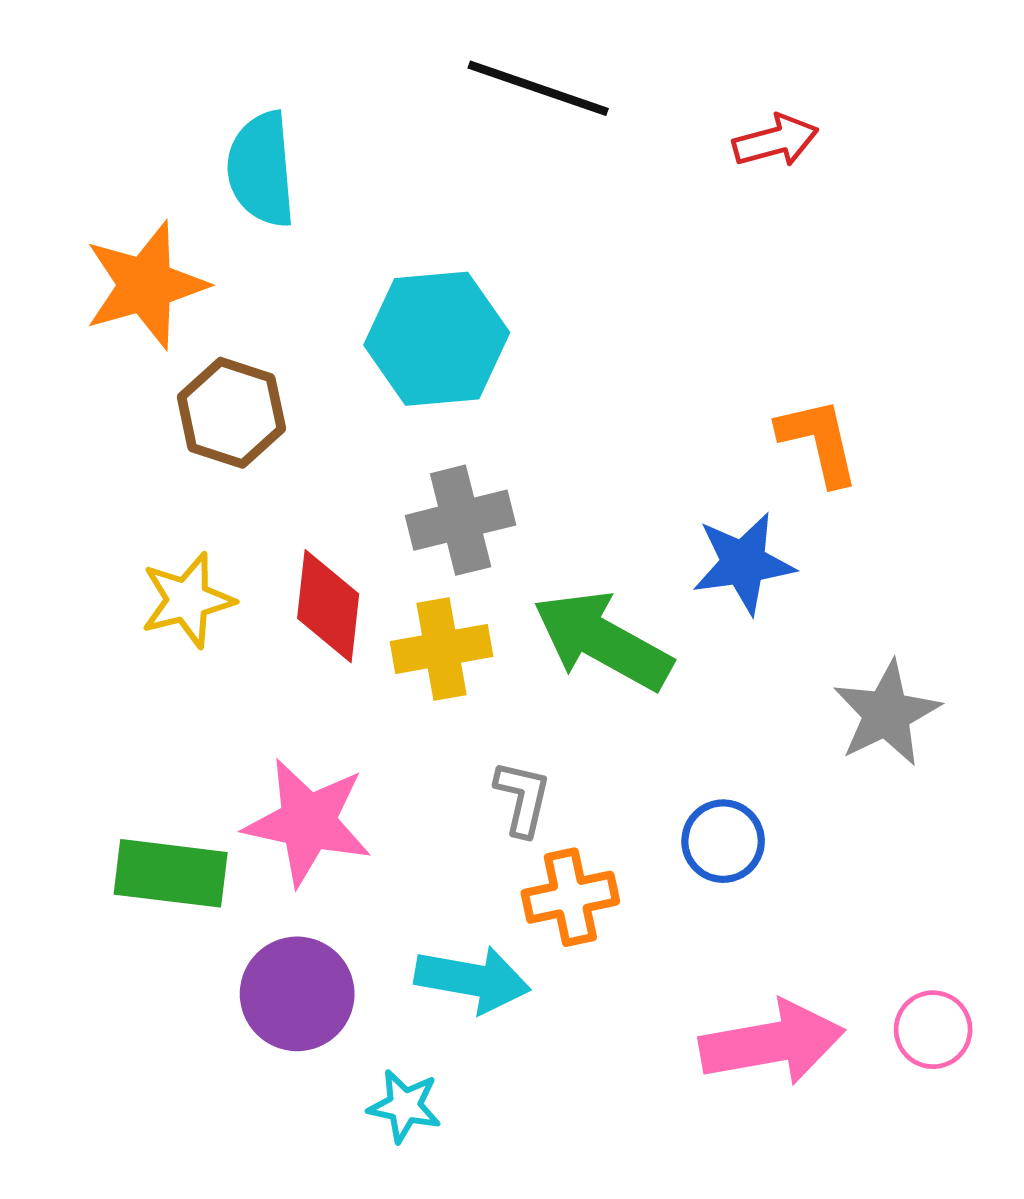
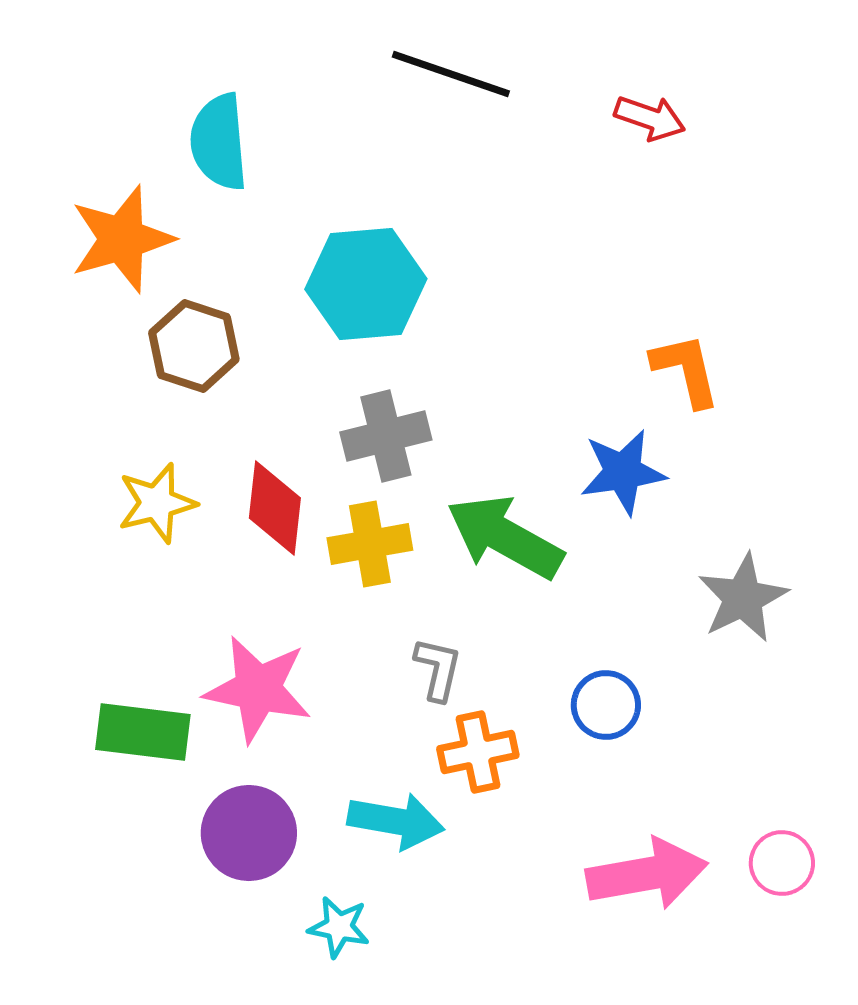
red arrow: (776, 141) -> (650, 118), turned 34

